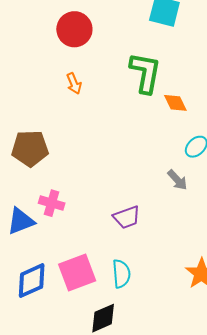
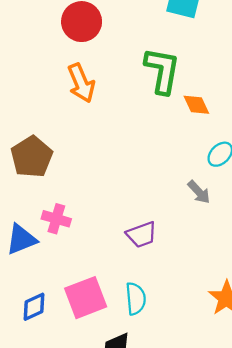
orange arrow: (74, 83) -> (81, 83), size x1.6
brown pentagon: (30, 148) -> (32, 157), turned -30
blue diamond: (32, 281) -> (34, 307), size x0.7

